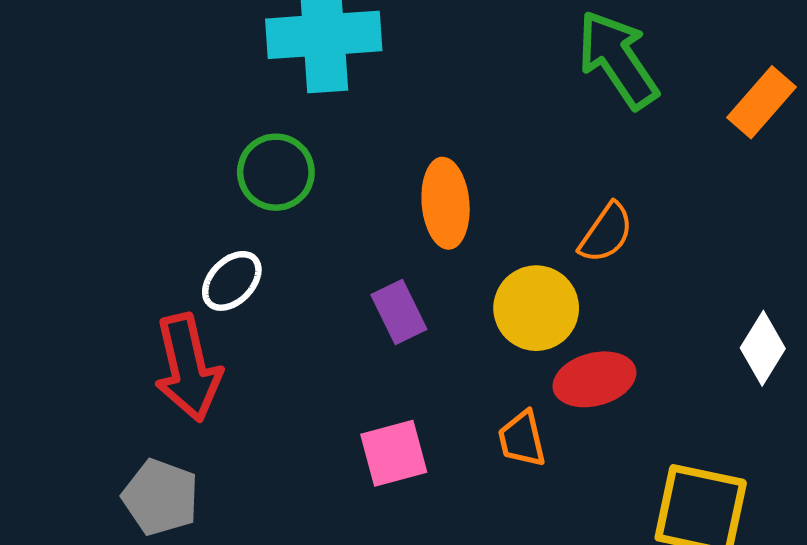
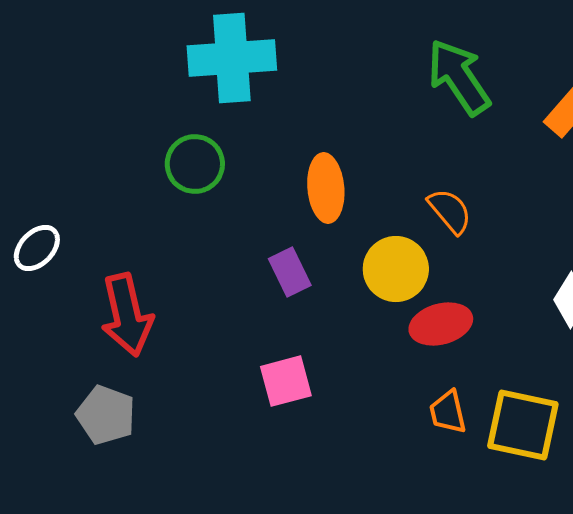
orange semicircle: (606, 233) -> (450, 211), turned -75
white ellipse: (232, 281) -> (37, 248), moved
orange trapezoid: (522, 439) -> (448, 412), moved

